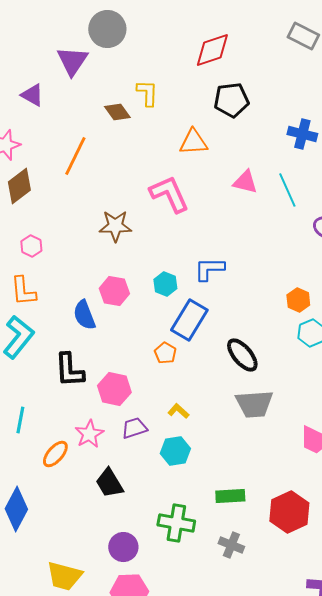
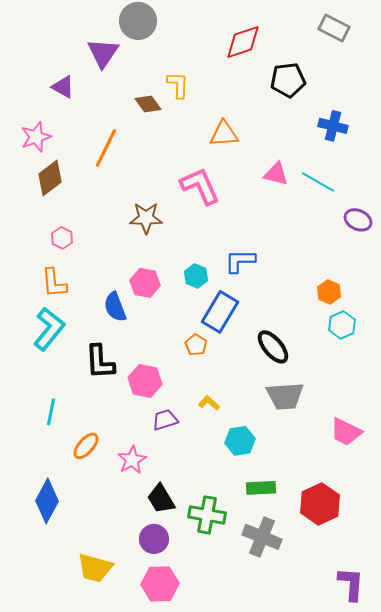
black pentagon: (231, 100) -> (288, 80), moved
cyan line: (287, 190) -> (318, 182), turned -36
pink star: (89, 434) -> (132, 460), moved
cyan hexagon: (175, 451) -> (240, 441), moved
black trapezoid: (109, 483) -> (161, 499), moved
gray cross: (231, 545) -> (262, 537), size x1.5

